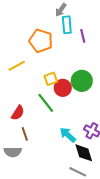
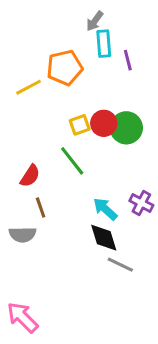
orange pentagon: (41, 41) -> (65, 68), turned -30
yellow line: (17, 66) -> (29, 87), moved
red circle: (63, 88) -> (104, 123), moved
black diamond: (84, 153) -> (104, 238), moved

